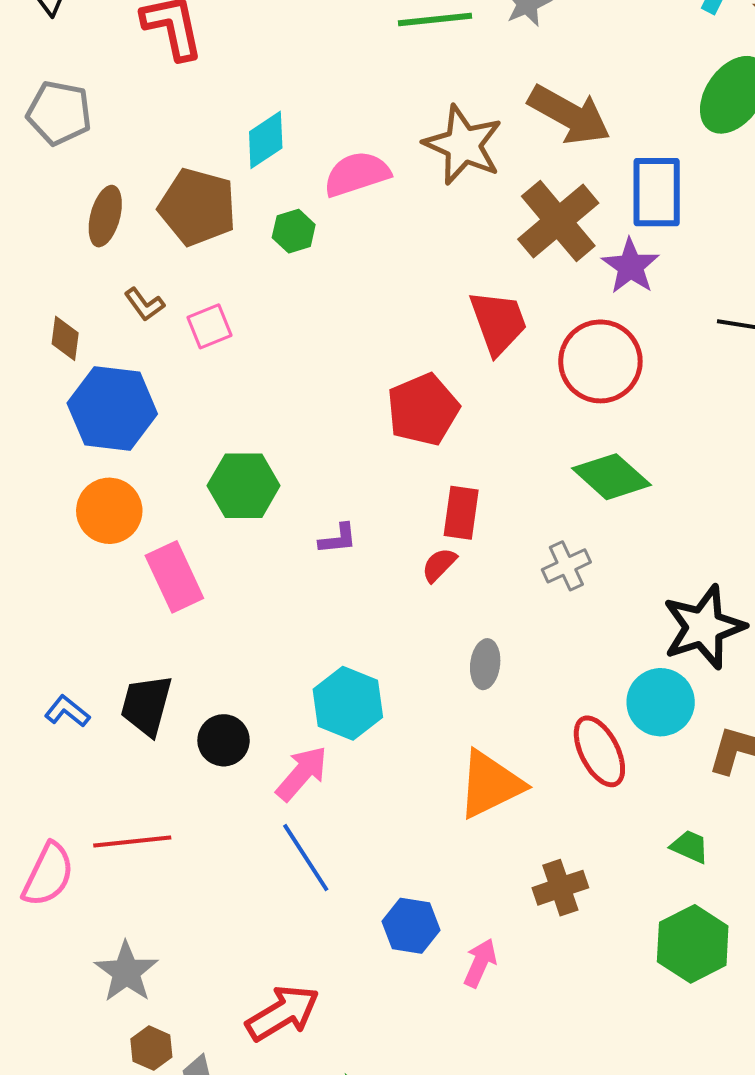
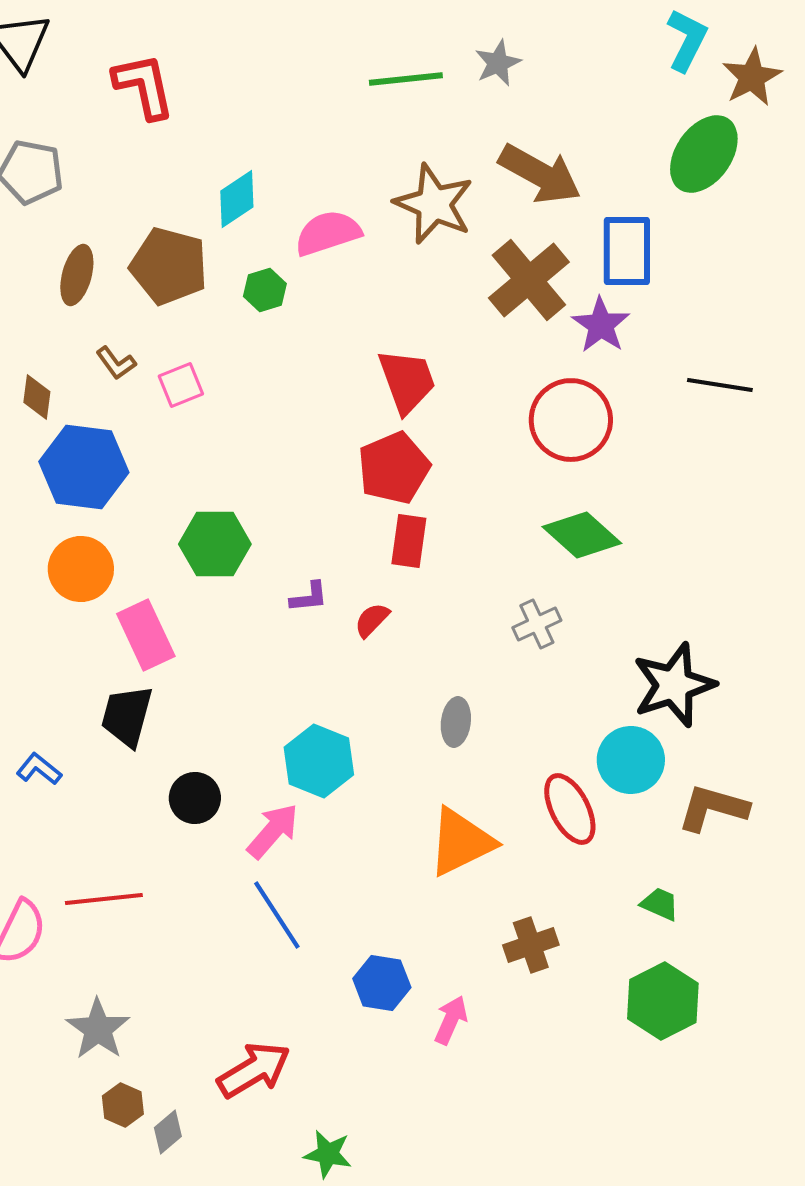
red trapezoid: (498, 322) -> (407, 381), moved
red rectangle: (461, 513) -> (409, 541), moved
red semicircle: (439, 565) -> (372, 620), moved
black trapezoid: (146, 705) -> (127, 716), moved

